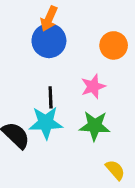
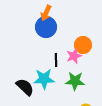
orange circle: (114, 45) -> (83, 45), moved
black line: (51, 97) -> (56, 60), moved

